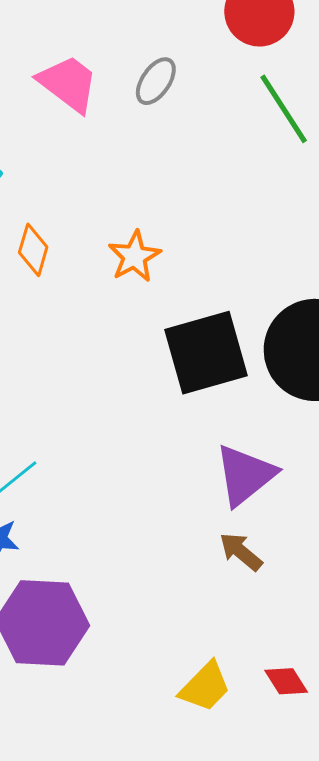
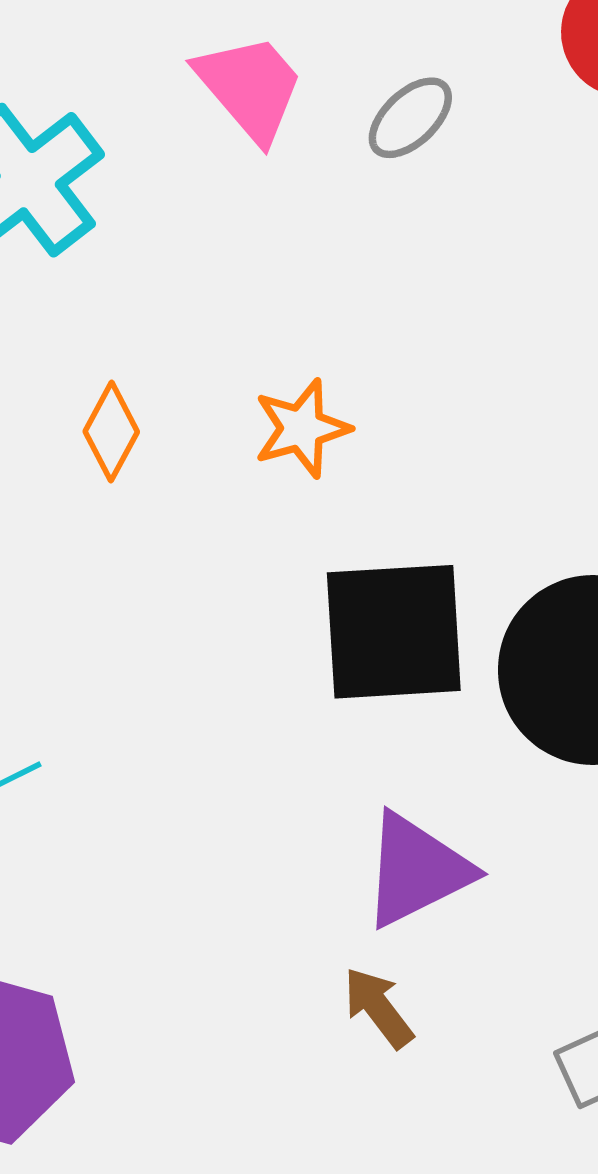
orange diamond: (33, 250) -> (111, 432), moved

